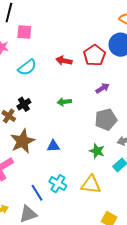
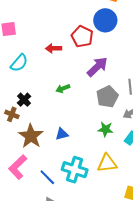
purple arrow: (103, 88) -> (97, 67), size x1.6
cyan cross: (58, 184) -> (75, 170), size x1.4
blue line: (37, 193) -> (47, 177), moved

